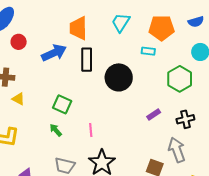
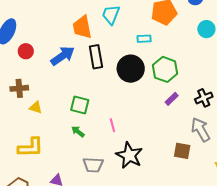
cyan trapezoid: (121, 23) -> (111, 15), moved
cyan rectangle: (148, 51) -> (144, 39), moved
green hexagon: (180, 79) -> (165, 69), moved

